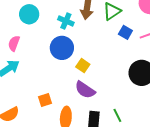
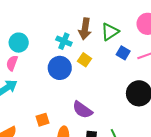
cyan circle: (29, 14) -> (19, 43), moved
yellow square: (83, 66) -> (84, 60), moved

